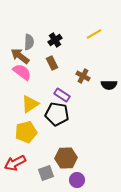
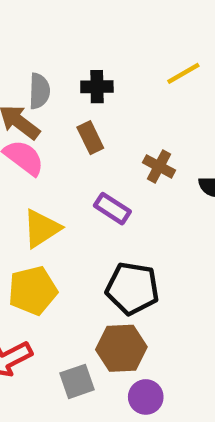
black cross: (55, 40) -> (97, 87), turned 32
black pentagon: (57, 114) -> (132, 288), moved

